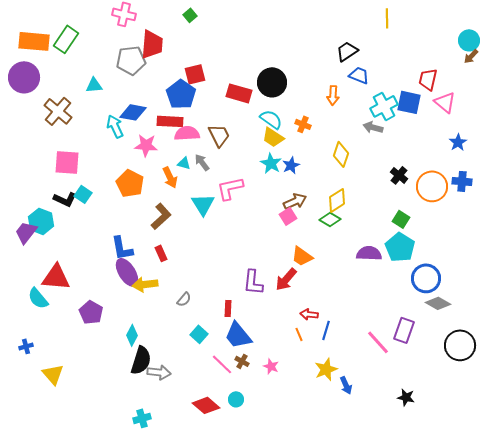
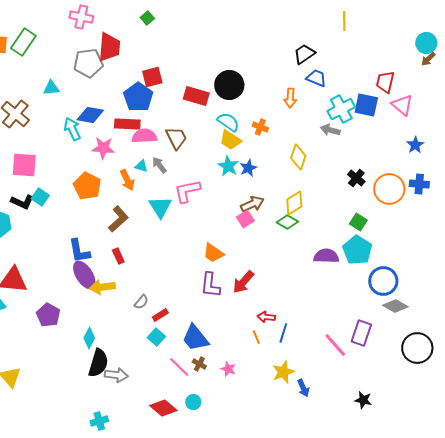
orange trapezoid: (302, 256) -> (213, 253), moved
red rectangle: (228, 308) -> (160, 315), moved, turned 56

